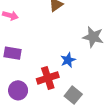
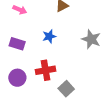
blue star: (68, 60) -> (49, 36), moved

